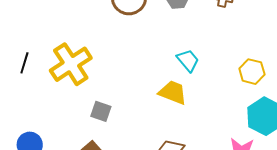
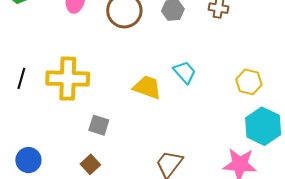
yellow cross: (71, 64) -> (68, 79), turned 36
yellow trapezoid: (173, 92) -> (147, 87), moved

